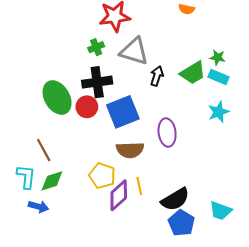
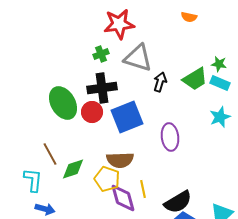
brown semicircle: (130, 150) -> (120, 160), moved
green diamond: (52, 181) -> (73, 169), moved
purple diamond: (119, 195) -> (123, 198), turned -64

